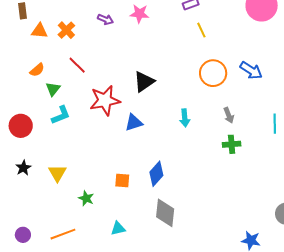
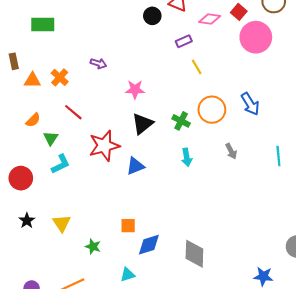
pink star: (139, 14) -> (135, 90), moved
blue arrow: (251, 70) -> (250, 104), turned 30
green cross: (232, 144) -> (181, 121), moved, turned 36
blue diamond: (156, 174) -> (149, 245), moved, turned 35
gray diamond: (165, 213) -> (194, 254), moved

